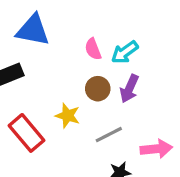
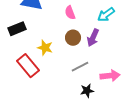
cyan arrow: (125, 52) -> (106, 15), moved
yellow star: (68, 116) -> (45, 48), moved

